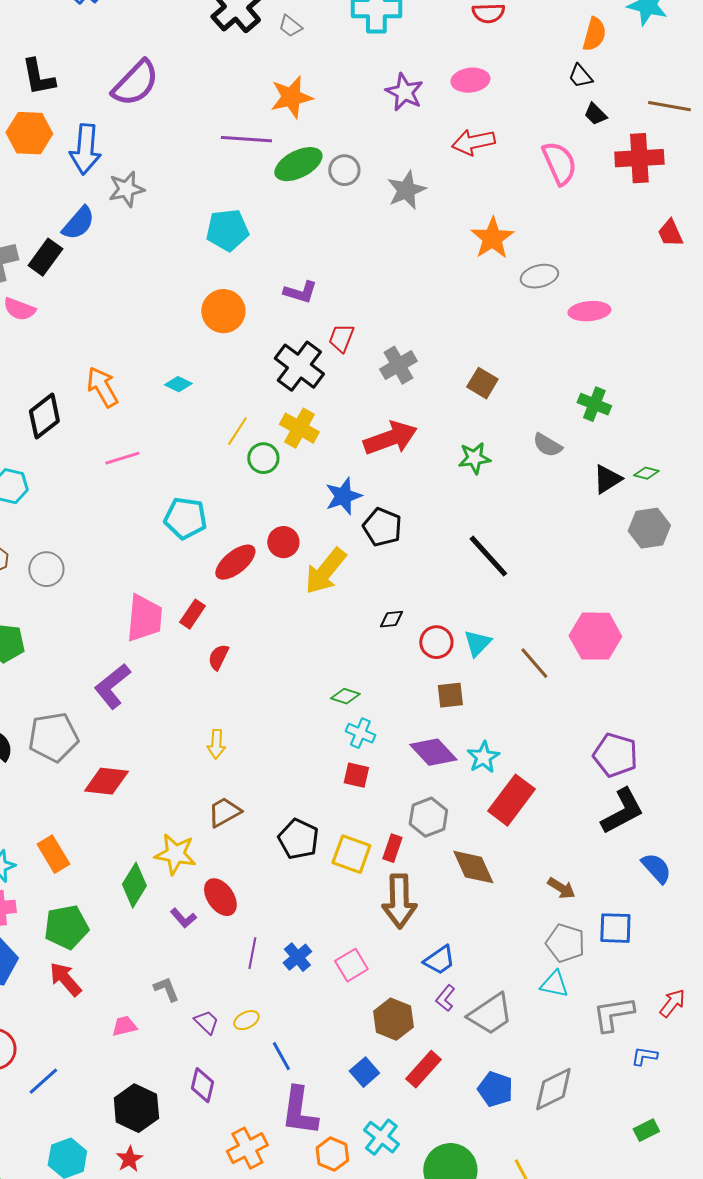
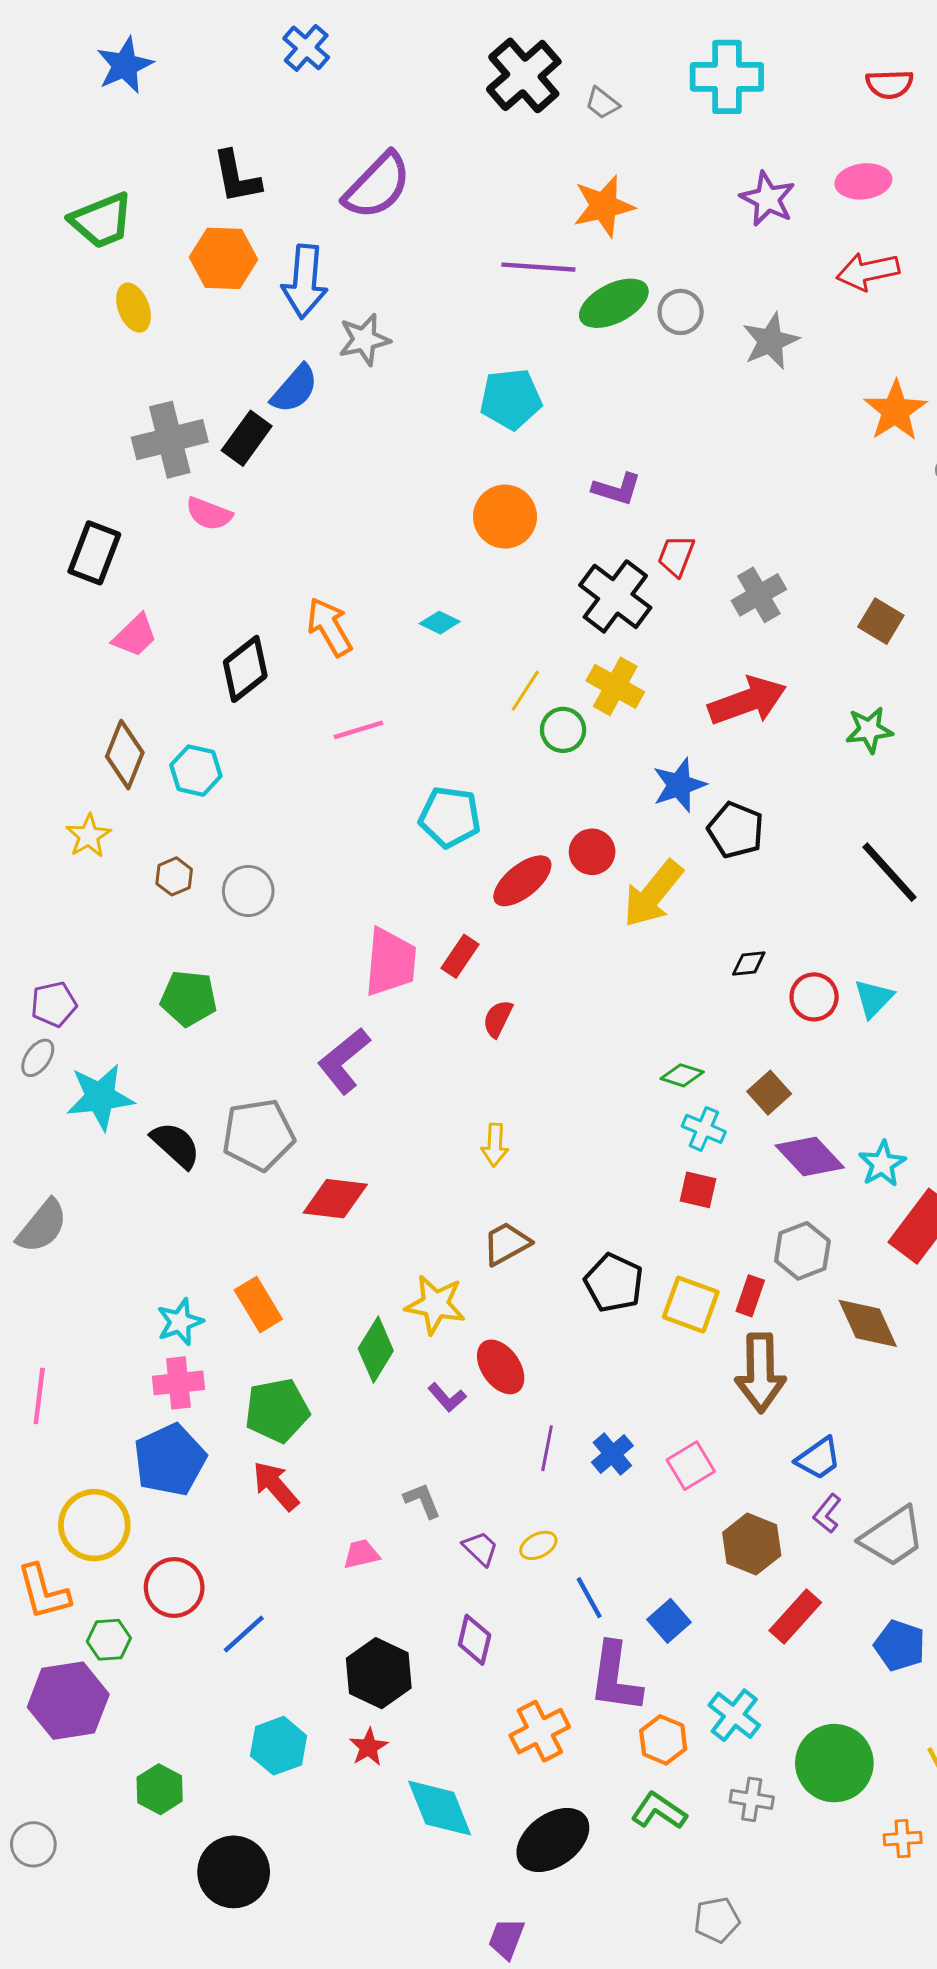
brown square: (450, 695) -> (769, 1093), moved, turned -36
blue square: (364, 1072) -> (669, 1621), moved

